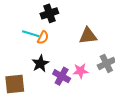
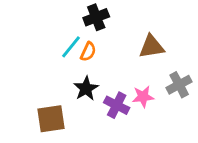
cyan line: (31, 34) -> (71, 47), turned -66

